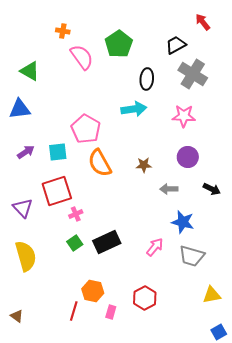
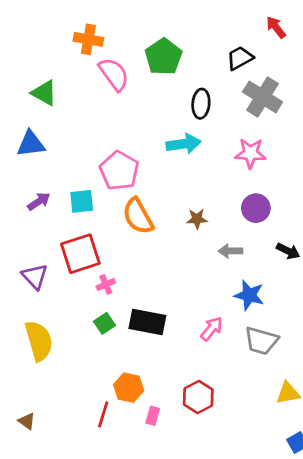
orange cross: (63, 31) -> (88, 39), size x1.5
black rectangle: (107, 242) -> (147, 322), turned 36

